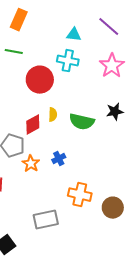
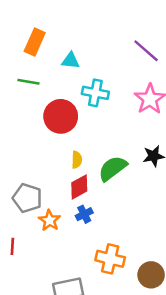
cyan triangle: (74, 35) -> (71, 61), moved
green semicircle: (82, 122) -> (113, 168), turned 130
red diamond: (33, 125) -> (79, 187), moved

